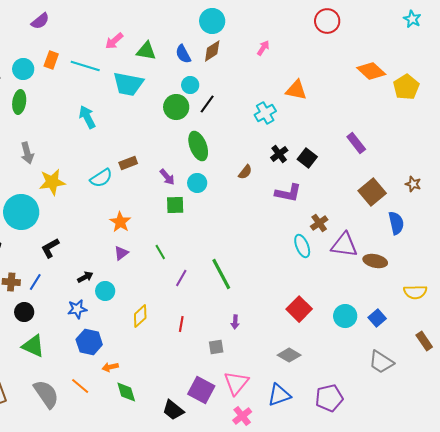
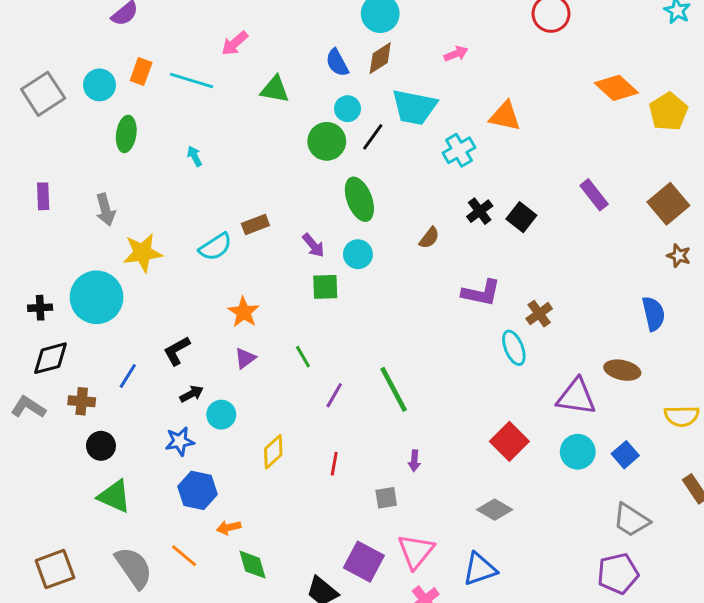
pink arrow: (263, 48) -> (456, 54), turned 35
green triangle: (146, 51) -> (275, 89), moved
cyan trapezoid: (128, 84) -> (414, 107), moved
green ellipse: (19, 102) -> (126, 134), moved
cyan arrow: (87, 117) -> (195, 156), size x0.6
brown square: (372, 192) -> (668, 204), moved
purple L-shape: (288, 193) -> (481, 293), moved
purple triangle: (344, 245) -> (576, 397), moved
black L-shape: (50, 248) -> (177, 351), moved
blue line: (35, 282) -> (128, 376), moved
purple pentagon: (329, 398) -> (618, 574), moved

